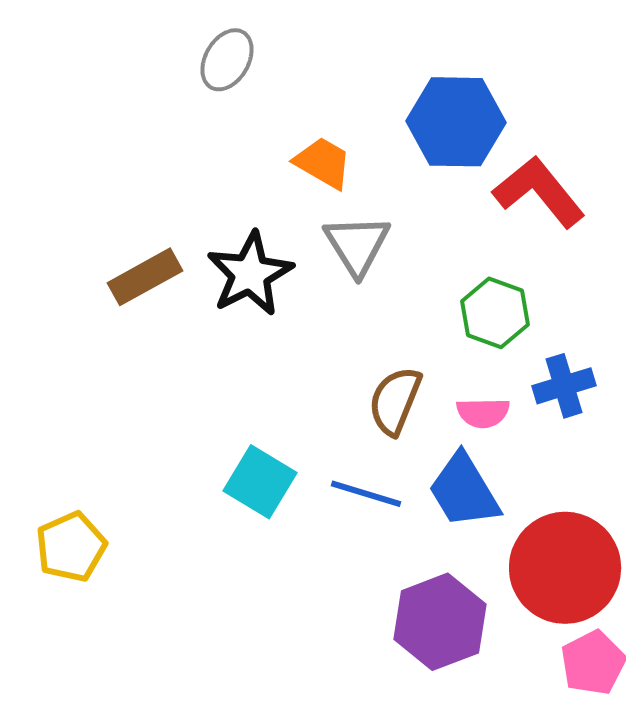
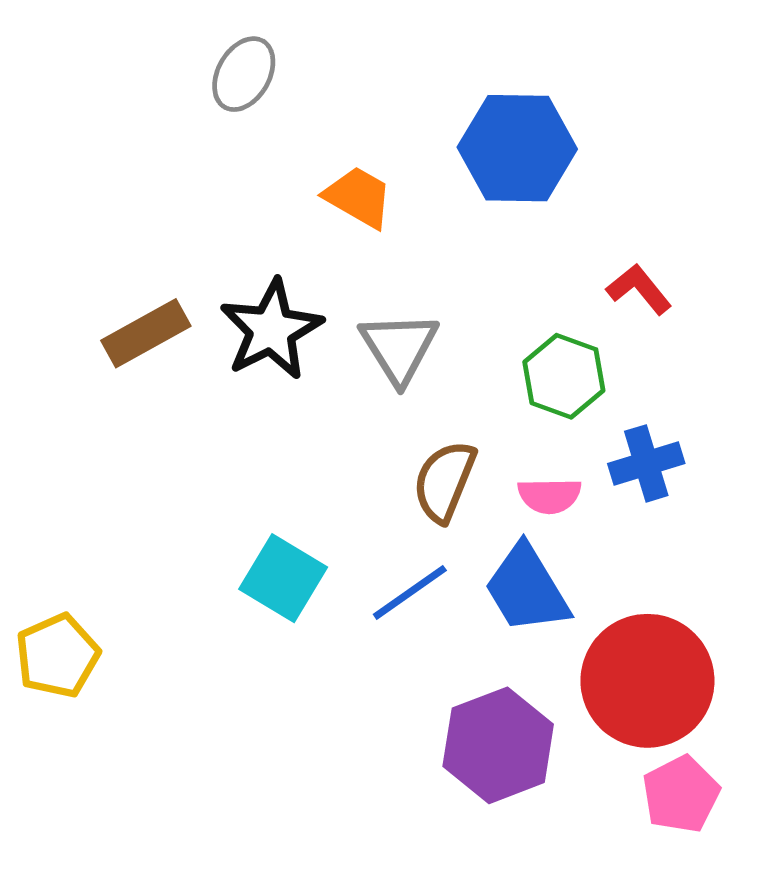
red L-shape: (539, 192) -> (639, 289), moved, size x0.6
gray triangle: (357, 245) -> (399, 348), moved
blue line: (366, 494) -> (410, 592), turned -52

